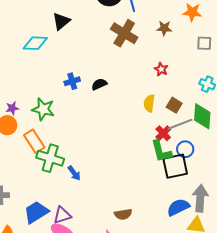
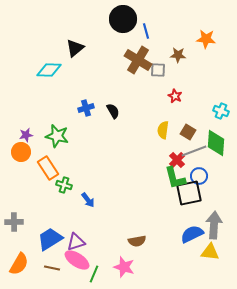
gray square: (204, 43) -> (158, 70), moved
black semicircle: (99, 84) -> (113, 111), turned 84
green cross: (50, 158) -> (64, 185), size x0.6

